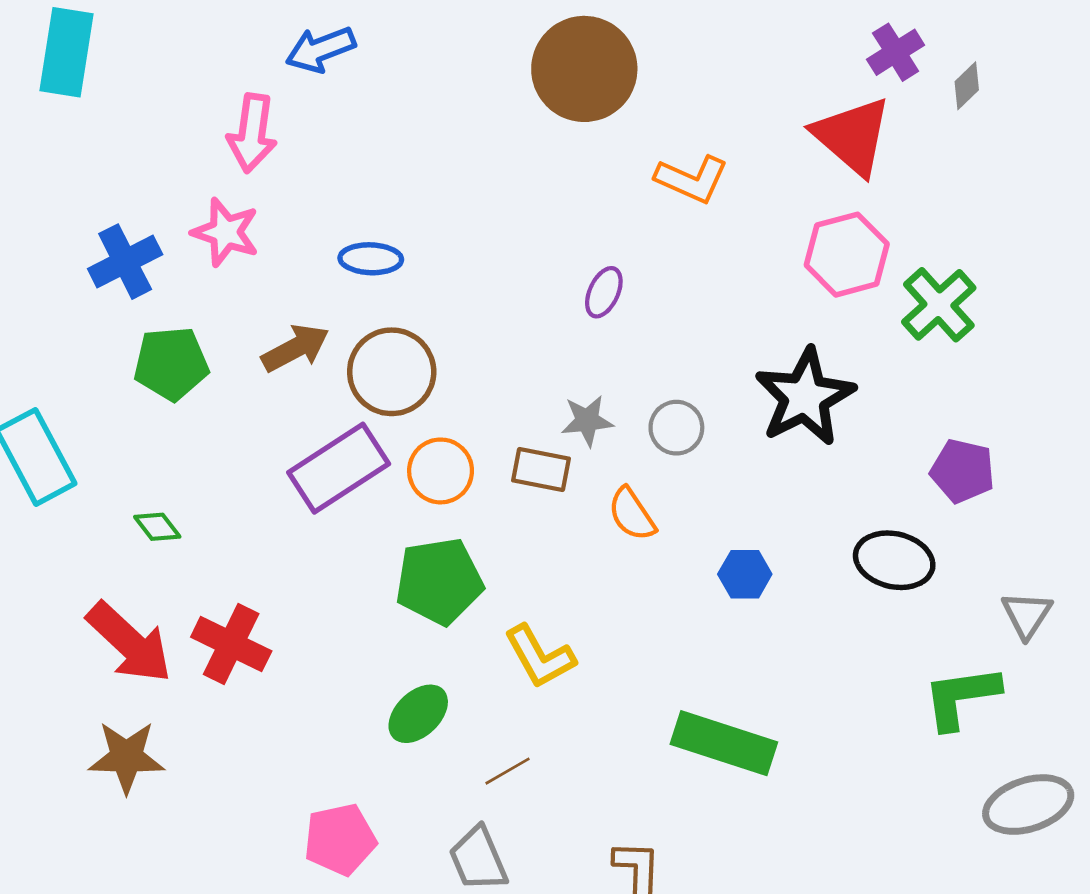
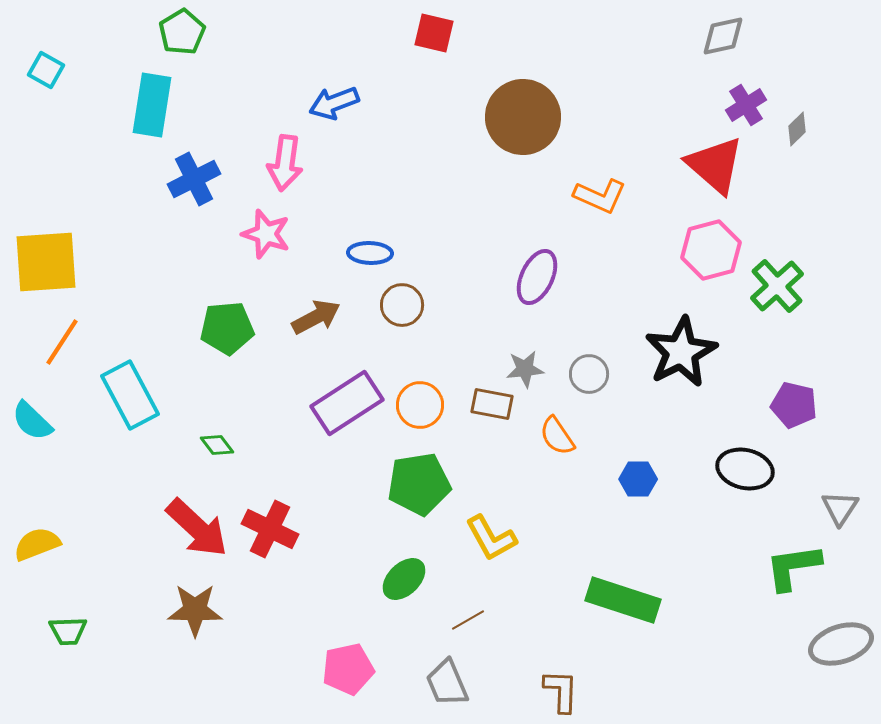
blue cross: (125, 262) -> (194, 179), moved
purple ellipse: (604, 292) -> (537, 277), size x1.5
brown circle: (392, 372) -> (402, 305), moved, size x0.7

